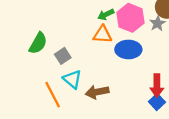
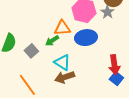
green arrow: (106, 14) -> (52, 41), moved
cyan triangle: (72, 79) -> (62, 62), moved

